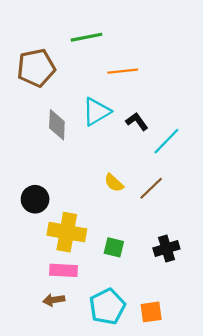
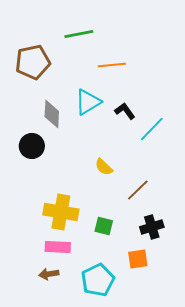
brown line: (151, 188) -> (138, 190), moved
black circle: (35, 199) -> (32, 146), moved
orange square: (151, 312) -> (138, 259), moved

